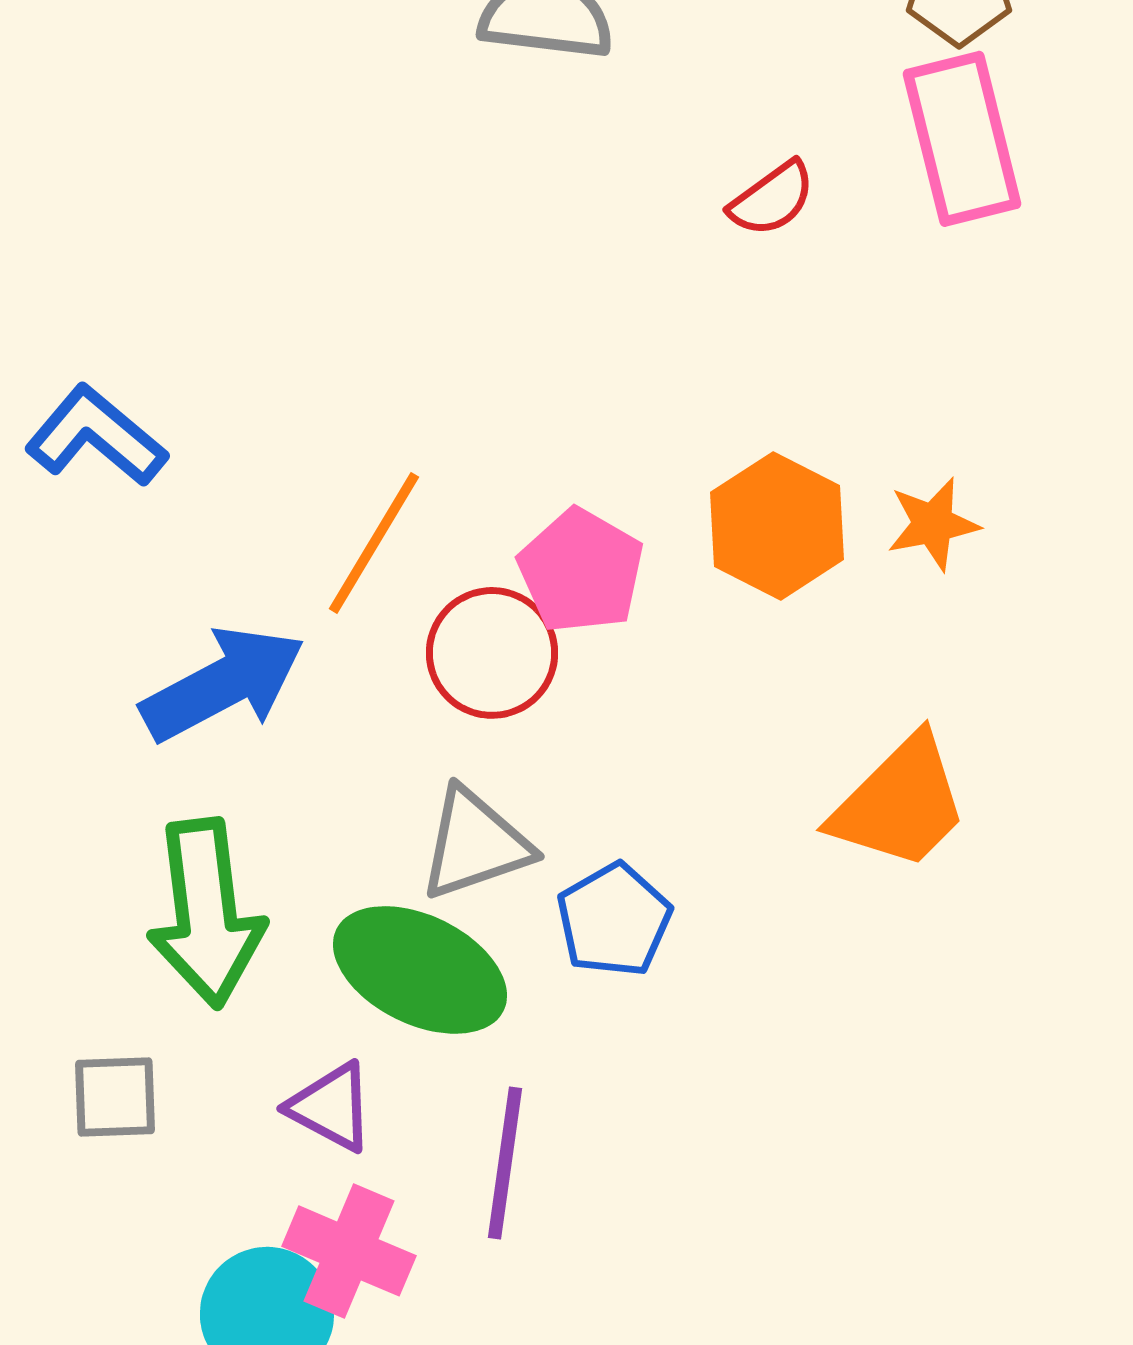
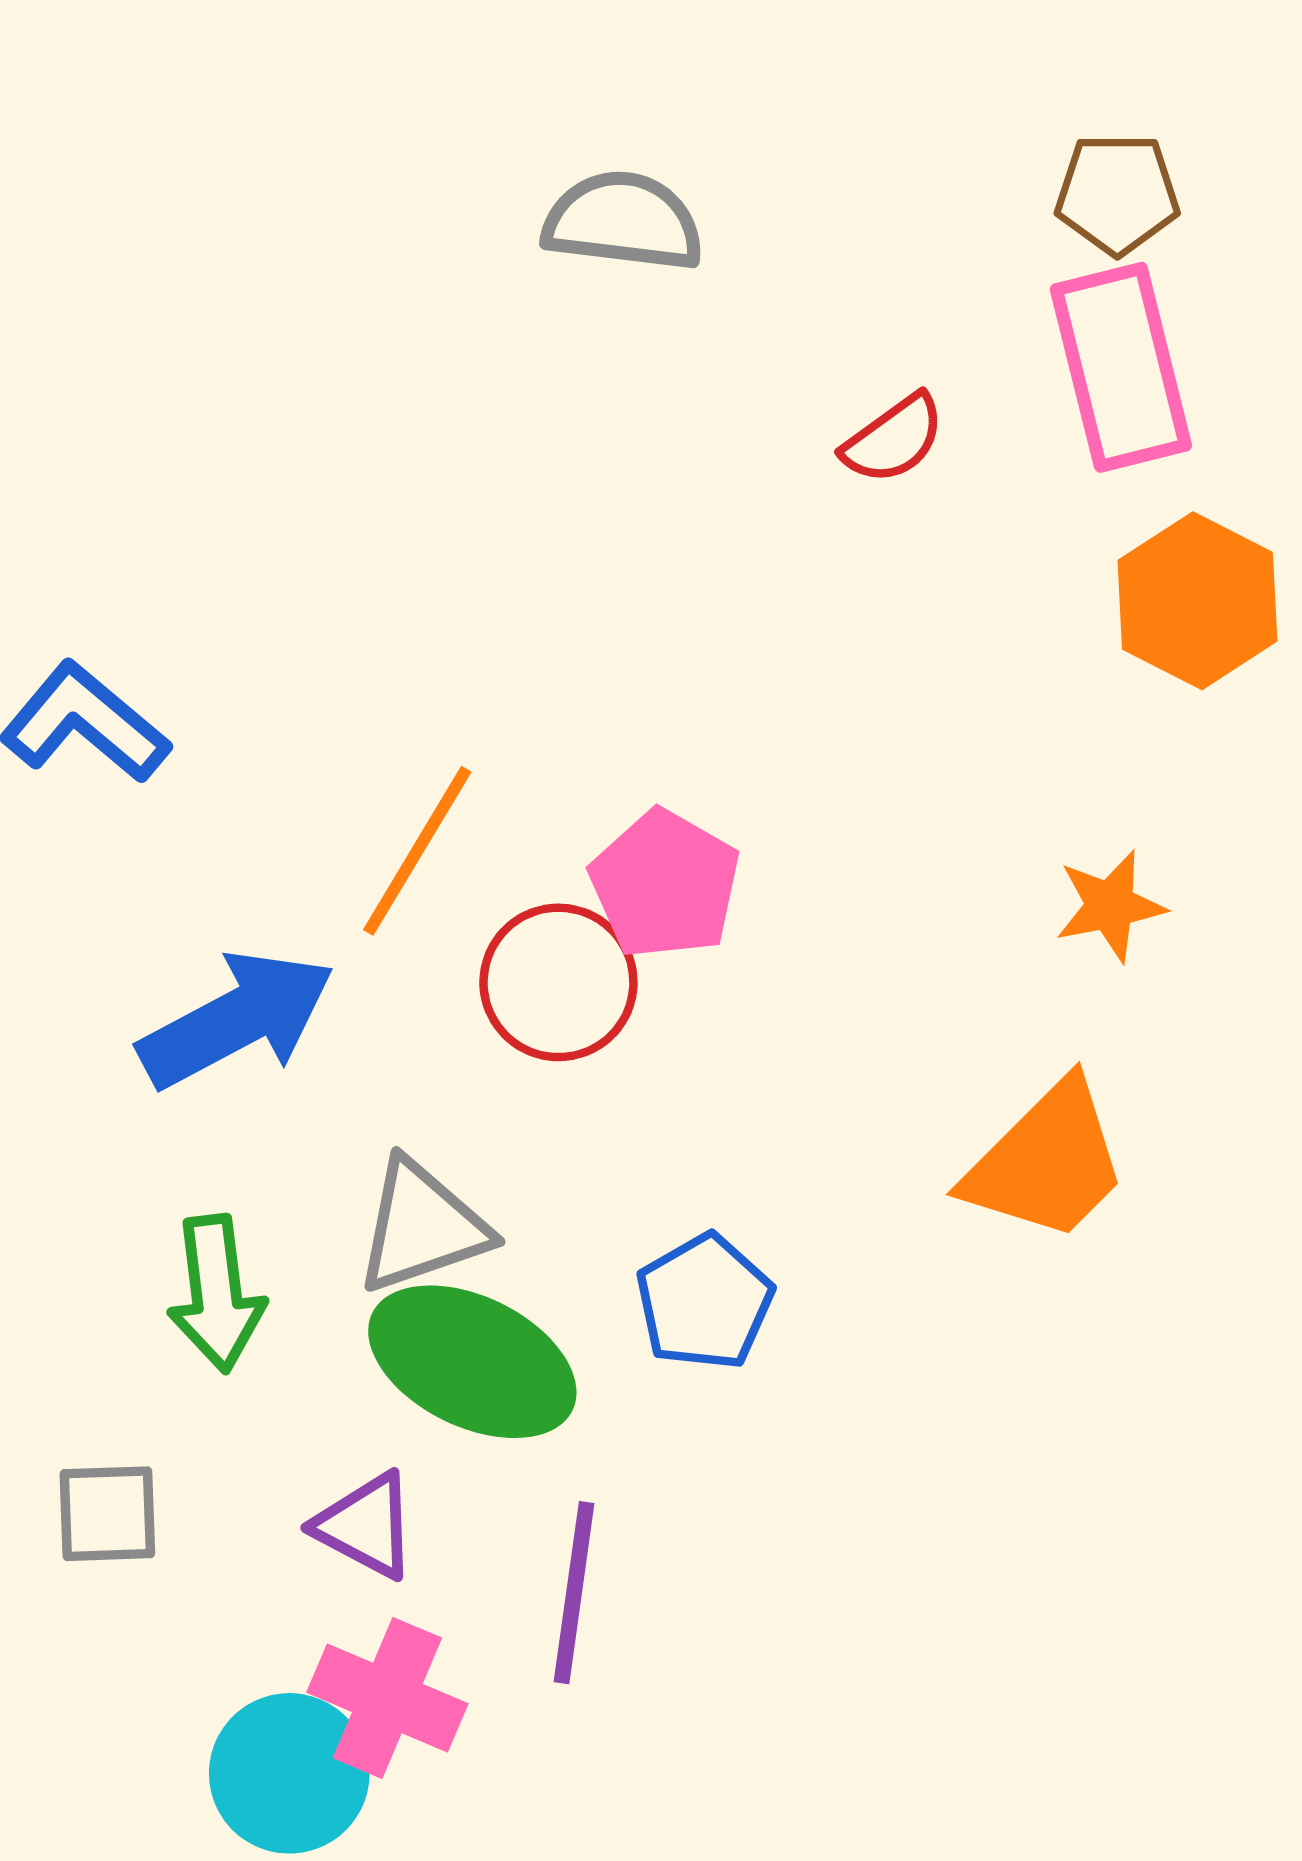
orange star: (933, 524) -> (1110, 906), moved
orange hexagon: (777, 526) -> (1197, 601), moved
gray triangle: (475, 844) -> (422, 1227), moved
green arrow: (206, 913) -> (216, 1294), size x0.7

